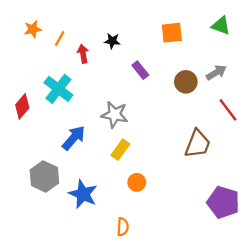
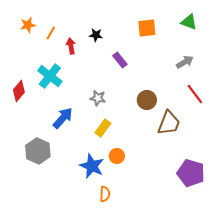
brown circle: (186, 82) -> (147, 100), moved
gray star: (115, 115) -> (98, 98), size x0.7
blue star: (83, 194) -> (92, 166), moved

